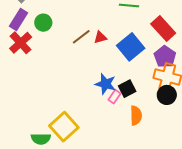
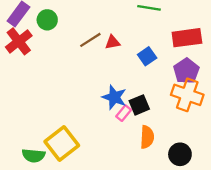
red rectangle: (163, 28) -> (187, 38), turned -60
blue square: (131, 47) -> (147, 56), size x0.6
black circle: (167, 95) -> (180, 154), moved

